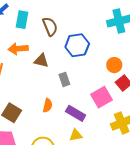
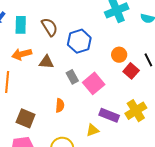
pink square: (101, 97) -> (94, 83), moved
purple rectangle: (76, 113) -> (109, 115), moved

